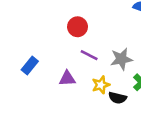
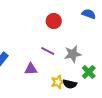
red circle: (78, 27) -> (54, 21), moved
yellow star: (101, 85) -> (58, 82), moved

